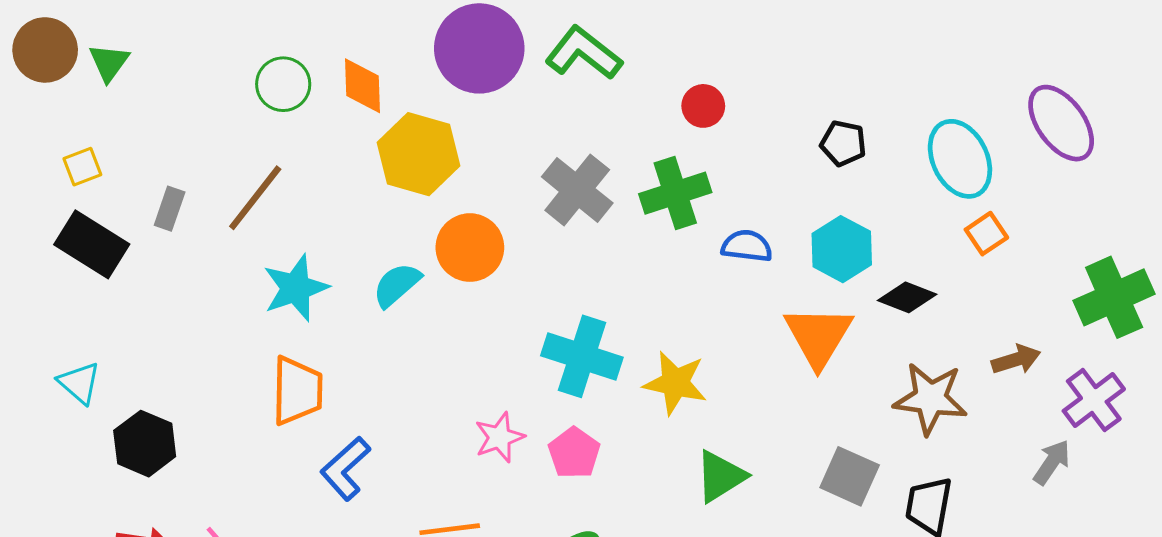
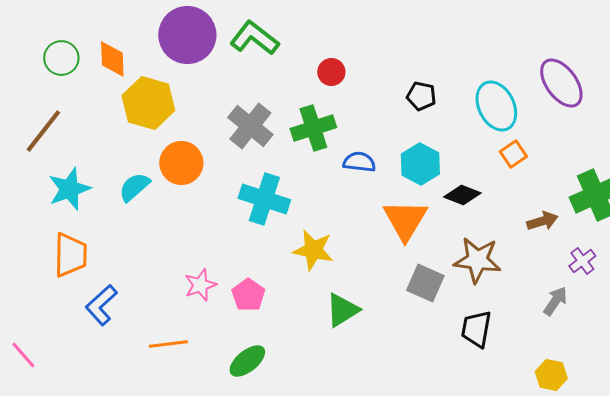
cyan cross: (582, 356) -> (264, 199), moved
brown arrow: (1016, 360) -> (542, 221), moved
purple cross: (1094, 400) -> (582, 261), size x0.7
gray square: (850, 476) -> (425, 283), moved

